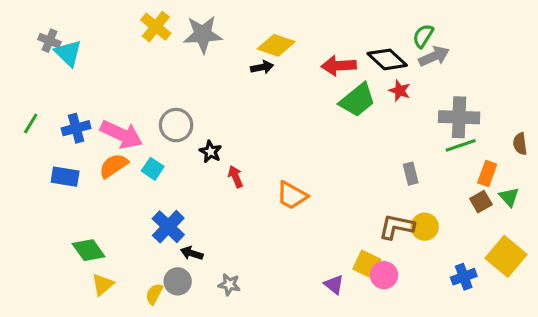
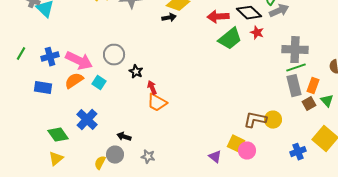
gray rectangle: (411, 174) -> (294, 86), moved, size x1.5
orange trapezoid: (292, 195) -> (157, 103), moved
blue cross: (168, 227) -> (87, 120), moved
yellow triangle: (103, 285) -> (56, 159), moved

